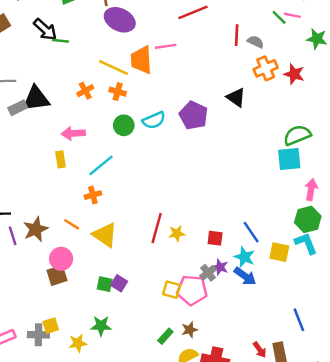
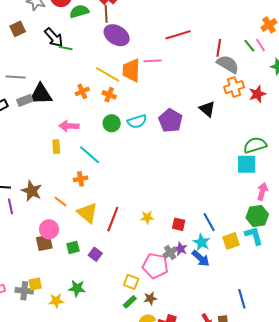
pink line: (292, 15) -> (260, 45), turned 40
red line: (237, 35) -> (219, 48), moved
gray semicircle: (256, 42) -> (228, 64), size x1.6
red star: (294, 74) -> (257, 94), turned 30
cyan line: (101, 165) -> (90, 155), turned 75
red line: (157, 228) -> (113, 219), moved
brown star: (36, 229) -> (32, 191), moved, turned -30
yellow square: (279, 252) -> (231, 241), turned -36
green square: (105, 284) -> (73, 247), moved, turned -32
yellow square: (172, 290) -> (131, 282), moved

